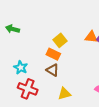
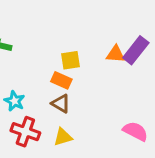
yellow square: (60, 40) -> (70, 60), turned 32
yellow triangle: (64, 94) -> (63, 137), moved

